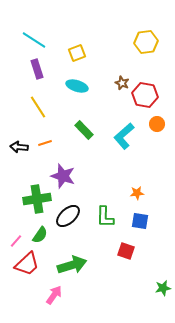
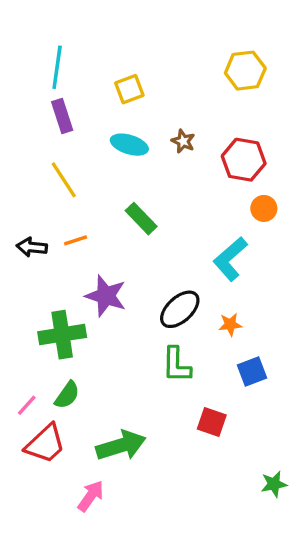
cyan line: (34, 40) -> (57, 67), turned 65
brown star: (122, 83) -> (183, 141), moved
cyan L-shape: (124, 136) -> (230, 259), moved
black ellipse: (68, 216) -> (180, 309), moved
blue square: (140, 221) -> (252, 372), moved, turned -30

